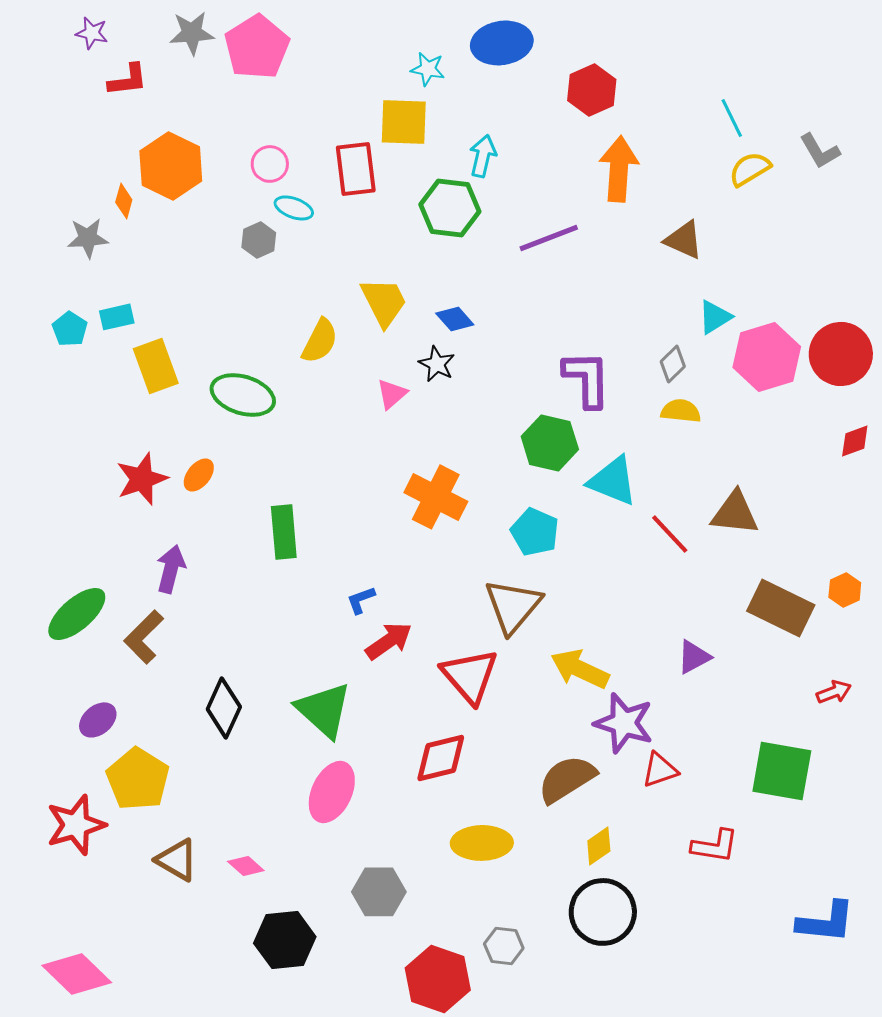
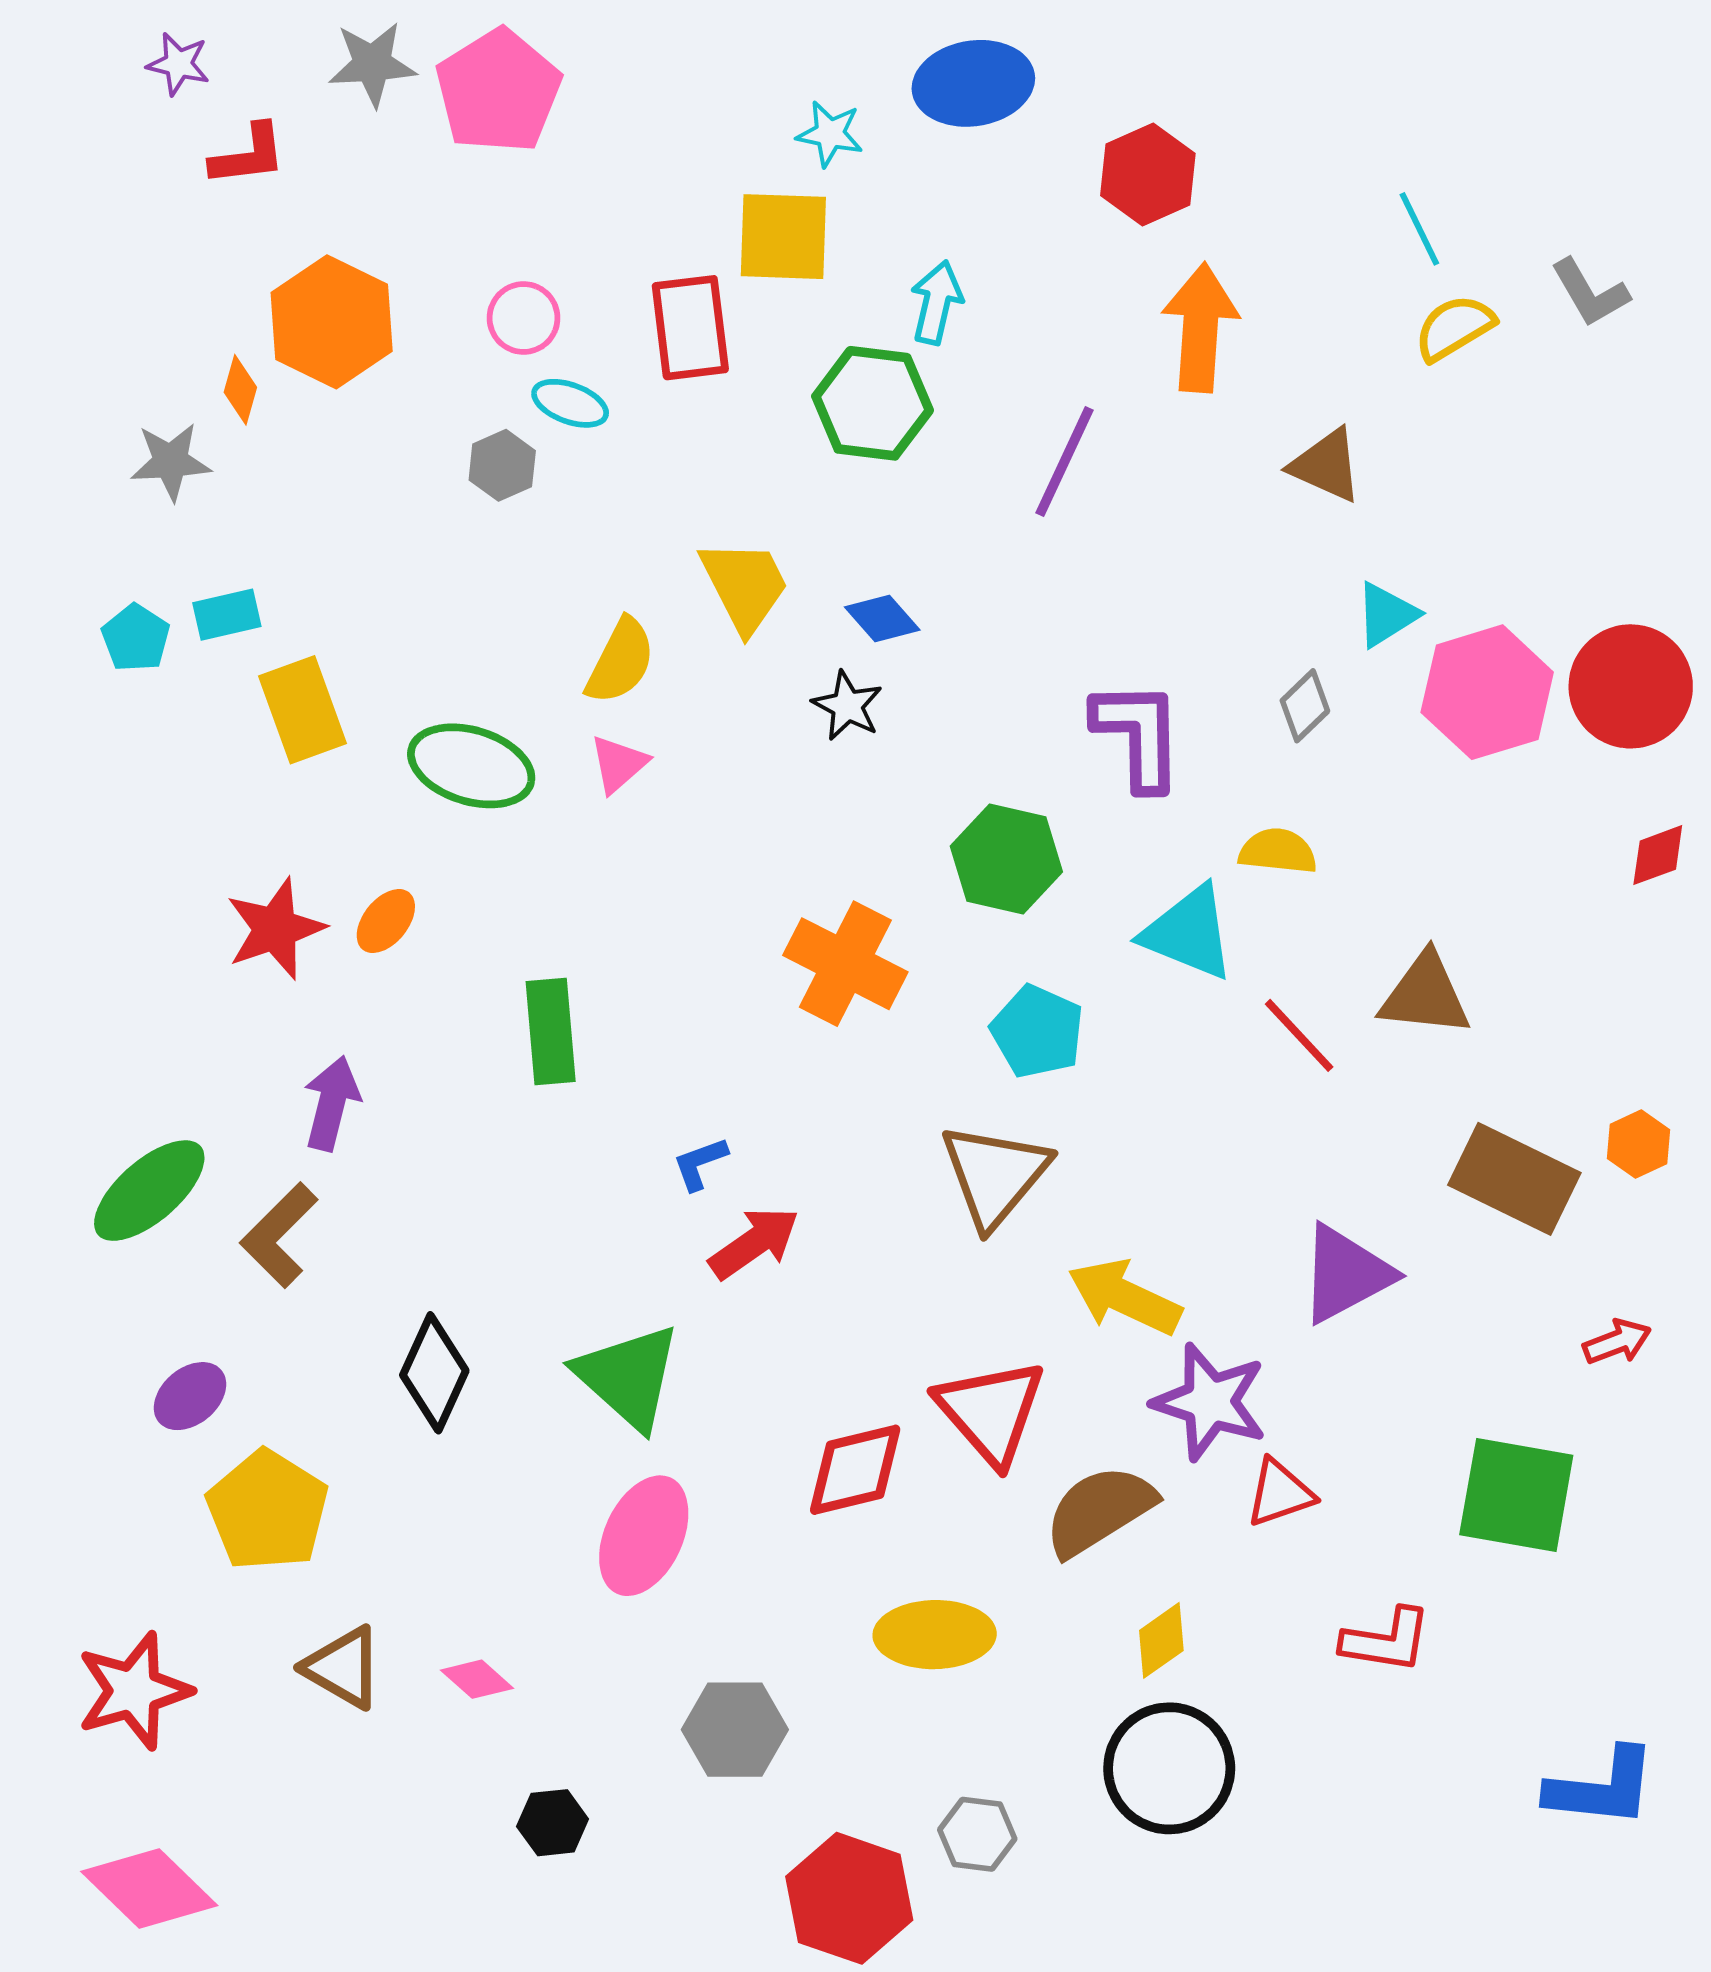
purple line: (549, 238) -> (1065, 461), turned -44
pink triangle: (392, 394) -> (619, 764), moved
yellow semicircle: (681, 411) -> (1278, 851), moved
green hexagon: (550, 443) -> (1006, 859), moved
purple triangle: (694, 657) -> (1346, 1274), size x1.5
red triangle: (470, 676) -> (991, 1412), moved
red star: (76, 825) -> (134, 1691), moved
black hexagon: (285, 940) -> (553, 1823), size x0.6

